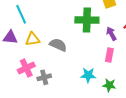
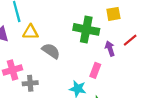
yellow triangle: (33, 39) -> (30, 32), moved
pink rectangle: (109, 55) -> (95, 70), moved

